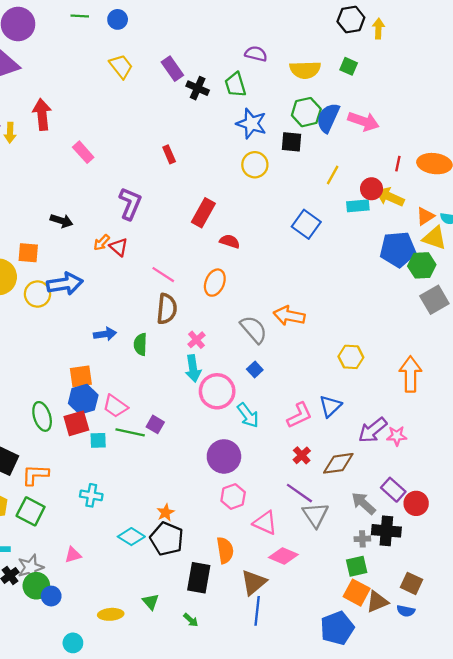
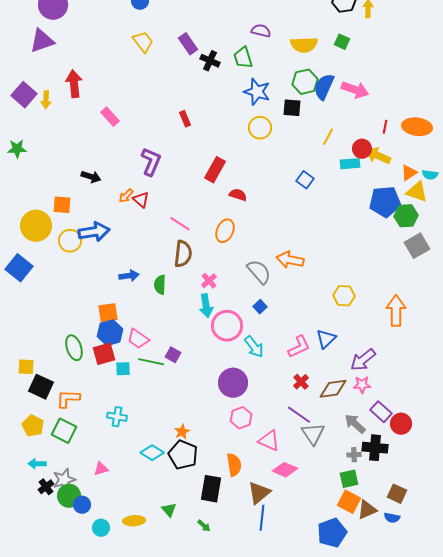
blue square: (306, 224) -> (305, 180), size x0.7
pink star: (397, 436) -> (362, 385), moved
cyan circle: (73, 643) -> (101, 528), moved

